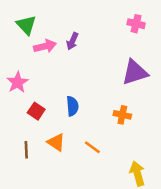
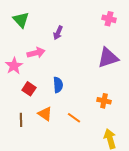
pink arrow: (45, 46) -> (36, 53), moved
orange cross: (122, 115) -> (104, 101), moved

